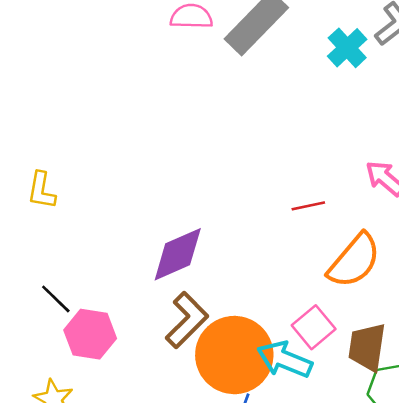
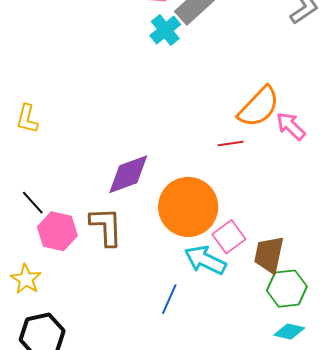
cyan cross: (347, 48) -> (165, 30), moved
orange semicircle: (354, 261) -> (259, 107), moved
brown L-shape: (187, 320) -> (106, 227), moved, turned -51
orange circle: (234, 355) -> (188, 207), moved

